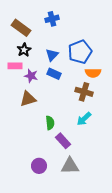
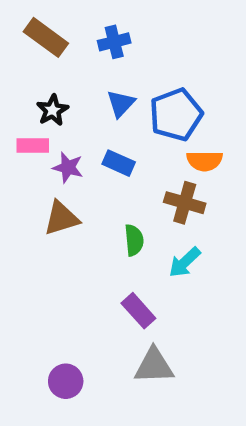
brown rectangle: (21, 28) -> (46, 37), moved
blue triangle: (52, 55) -> (121, 104), moved
green semicircle: (50, 123) -> (134, 240), moved
purple circle: (39, 166) -> (66, 381), moved

